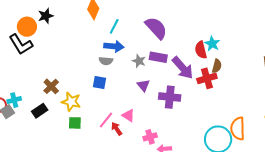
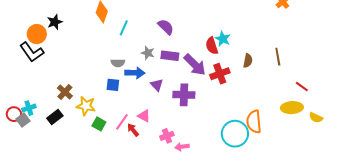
purple semicircle: (156, 28) -> (166, 27), size x0.7
blue arrow: (114, 46) -> (135, 73), moved
gray star: (139, 61) -> (148, 53), moved
brown semicircle: (217, 66) -> (248, 61), moved
green square: (75, 123) -> (99, 124), moved, turned 32

